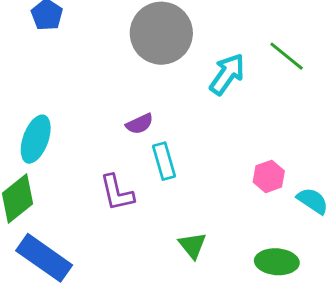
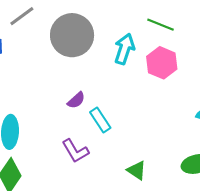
pink hexagon: (269, 176) -> (162, 63), moved, size x1.4

